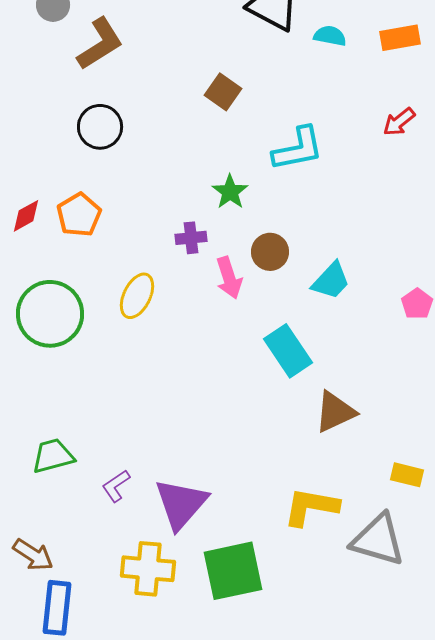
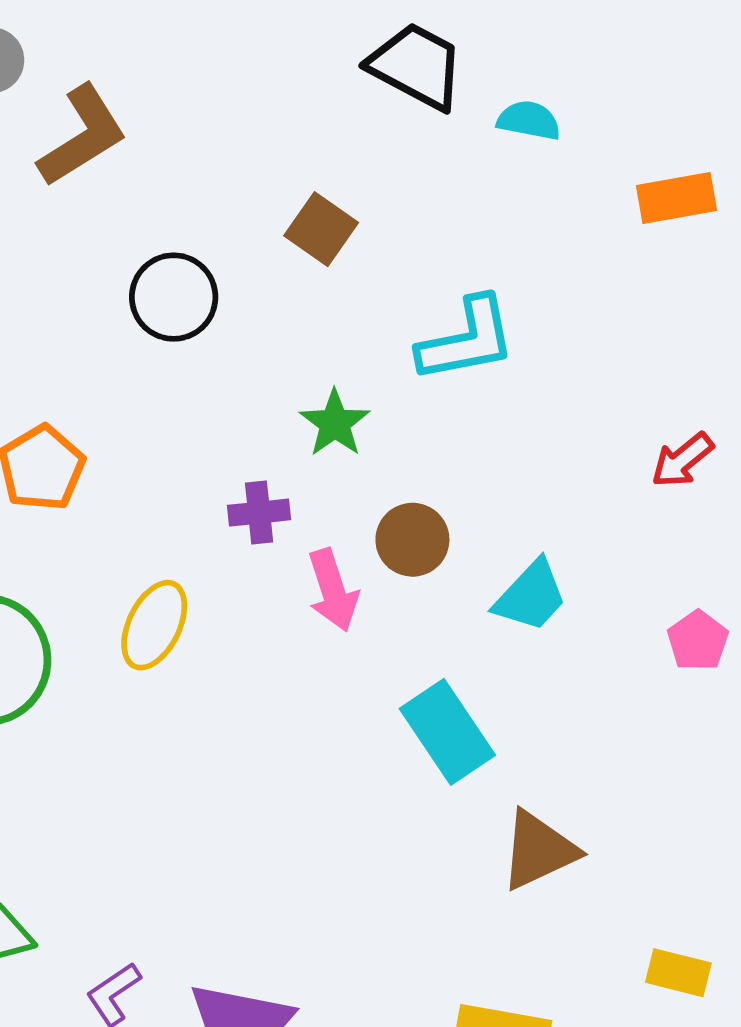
orange rectangle: (400, 38) -> (676, 198), moved
red arrow: (399, 122) -> (682, 460), moved
black circle: (100, 127) -> (174, 297), moved

